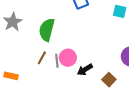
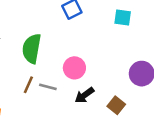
pink circle: (68, 58) -> (74, 68), moved
gray line: (57, 61) -> (48, 87), turned -64

